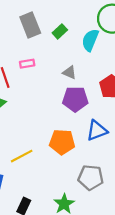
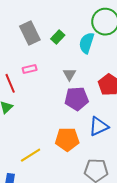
gray triangle: (69, 72) -> (69, 74), turned 40

